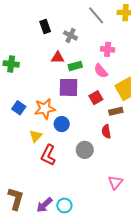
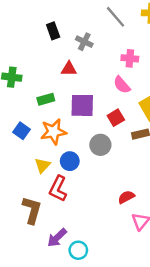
green rectangle: (75, 66) -> (46, 99), moved
blue circle: (62, 124) -> (70, 161), moved
red semicircle: (106, 131) -> (126, 197), moved, turned 72
gray circle: (85, 150) -> (100, 145), moved
brown L-shape: (16, 199) -> (32, 210), moved
purple arrow: (44, 205) -> (57, 238), moved

